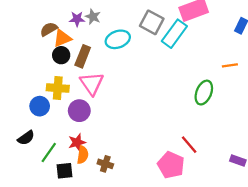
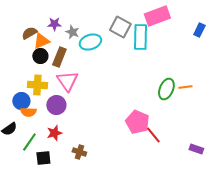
gray star: (93, 17) -> (72, 32), moved
cyan rectangle: (174, 34) -> (140, 37), turned -35
orange line: (230, 65) -> (185, 87), moved
orange semicircle: (83, 155) -> (28, 112), moved, turned 84
pink pentagon: (171, 165) -> (137, 122), moved

